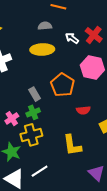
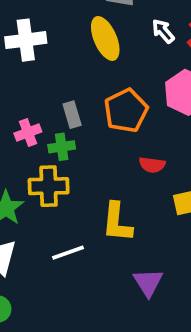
yellow ellipse: (42, 49) -> (105, 38), turned 55
pink cross: (12, 119) -> (28, 132), moved
white line: (40, 171) -> (68, 253), moved

